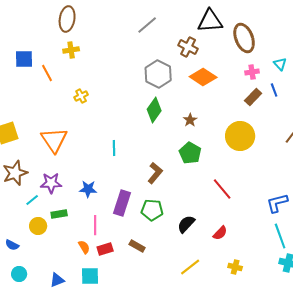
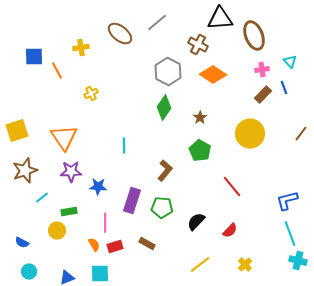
brown ellipse: (67, 19) -> (120, 34), moved, turned -60
purple star: (51, 183) -> (71, 172), moved
yellow circle: (38, 226) -> (57, 231), moved
yellow cross: (235, 267) -> (245, 265), turned 32

